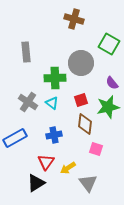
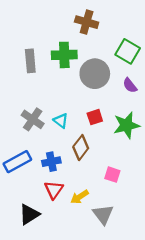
green cross: (55, 78) -> (64, 55), moved
purple semicircle: (112, 83) -> (130, 85), moved
brown diamond: (85, 124) -> (81, 148), moved, turned 30
blue cross: (54, 135) -> (51, 162), moved
black triangle: (36, 183) -> (29, 214), moved

